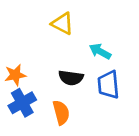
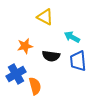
orange star: (15, 75) -> (25, 46), moved
orange semicircle: (61, 112) -> (35, 86), moved

